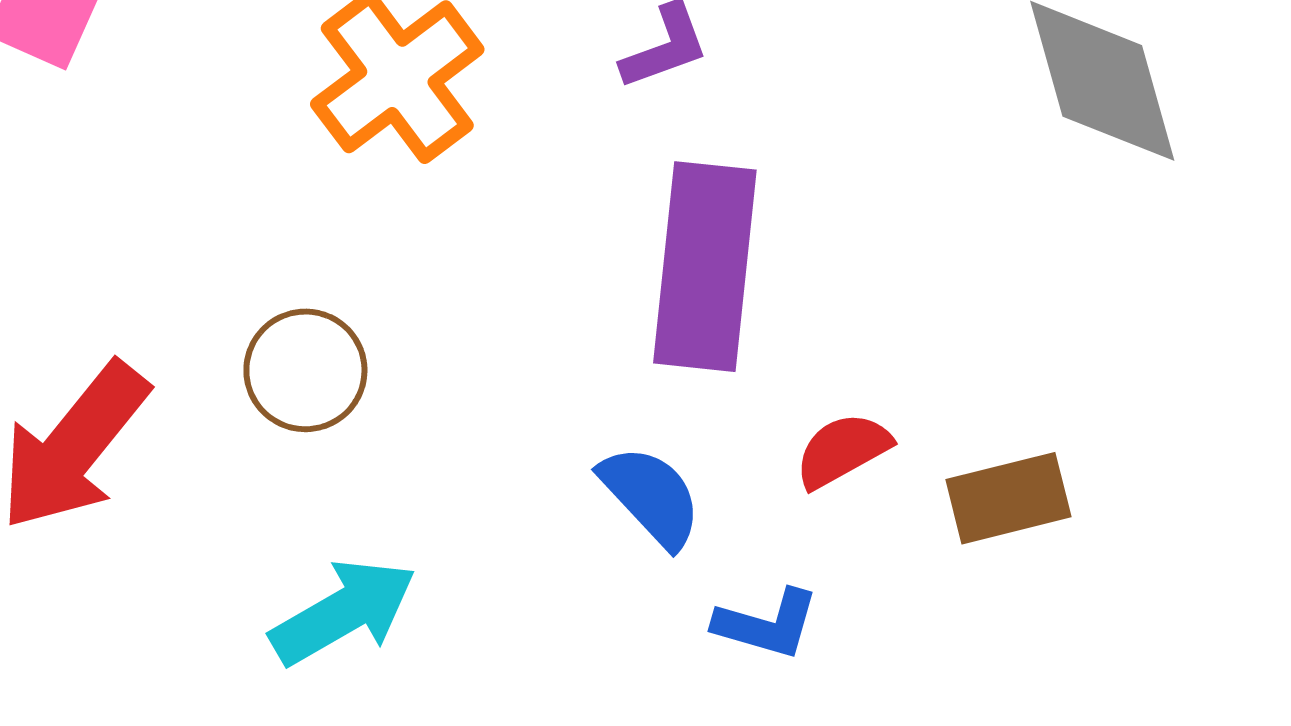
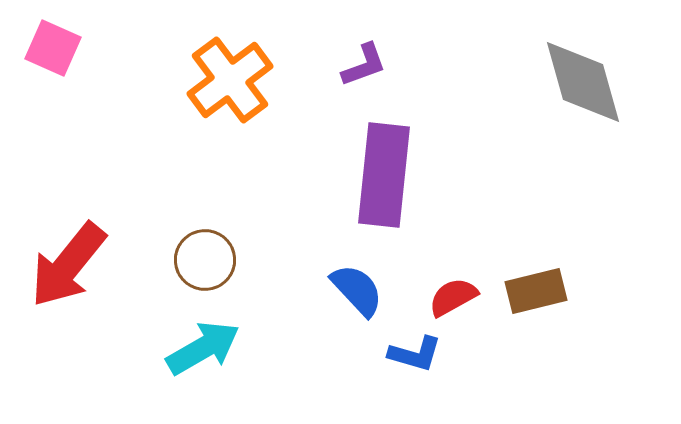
brown circle: (305, 370) -> (205, 260), moved
red semicircle: (843, 450) -> (453, 297), moved

